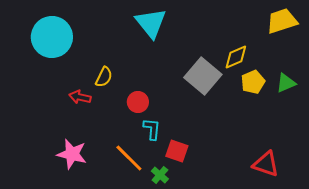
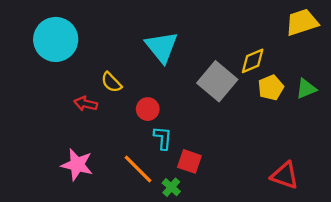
cyan triangle: (151, 23) -> (162, 47), moved
yellow semicircle: (104, 77) -> (111, 82), turned 110

